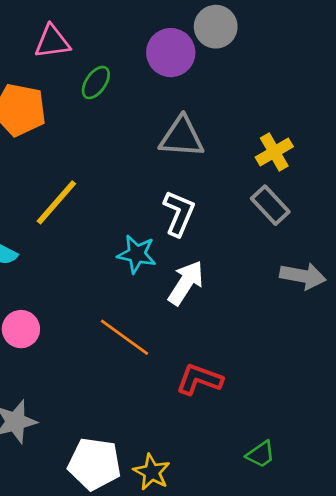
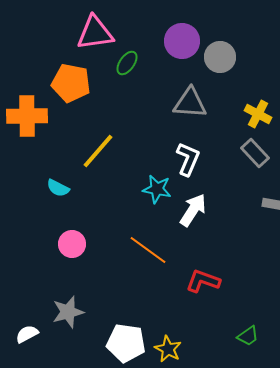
gray circle: (216, 27) -> (220, 57), moved
pink triangle: (52, 42) -> (95, 33), size x1.4
yellow cross: (274, 152) -> (258, 114), turned -32

